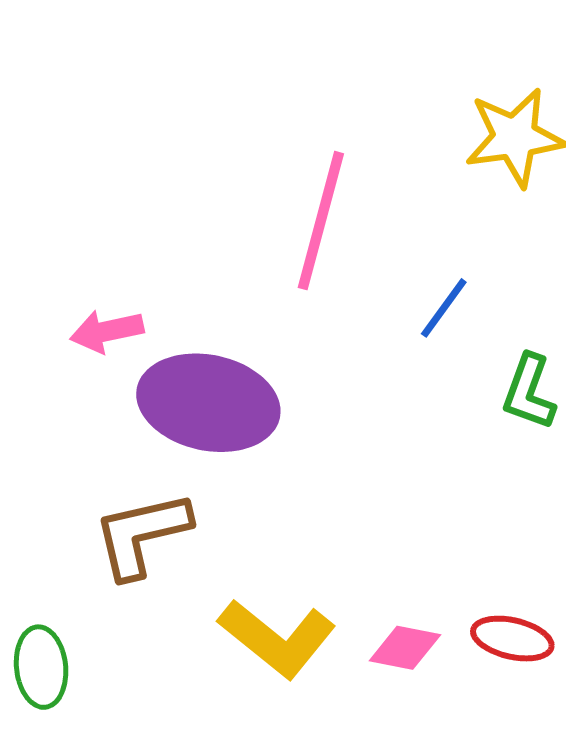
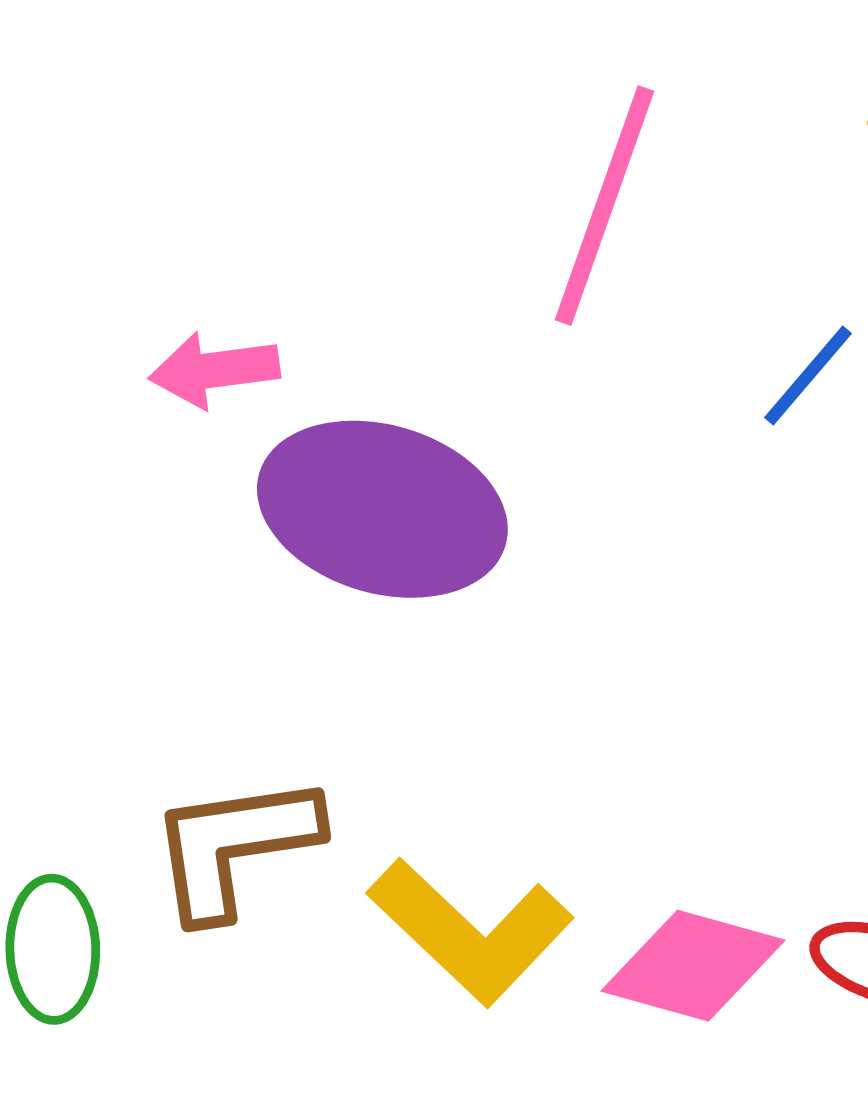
brown L-shape: (142, 535) -> (234, 846), moved
pink diamond: (405, 648) -> (693, 966), size x1.4

